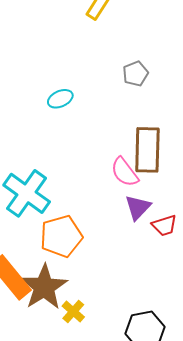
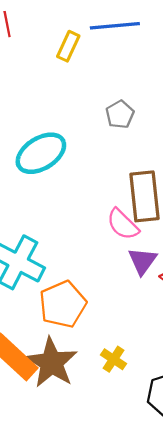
cyan ellipse: (60, 99) -> (41, 153), size x1.8
yellow cross: (73, 311) -> (114, 359), moved

